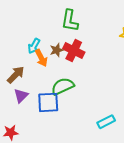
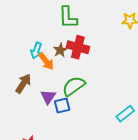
purple triangle: (21, 96) -> (48, 97), moved
blue square: (48, 102) -> (62, 106), size x0.7

